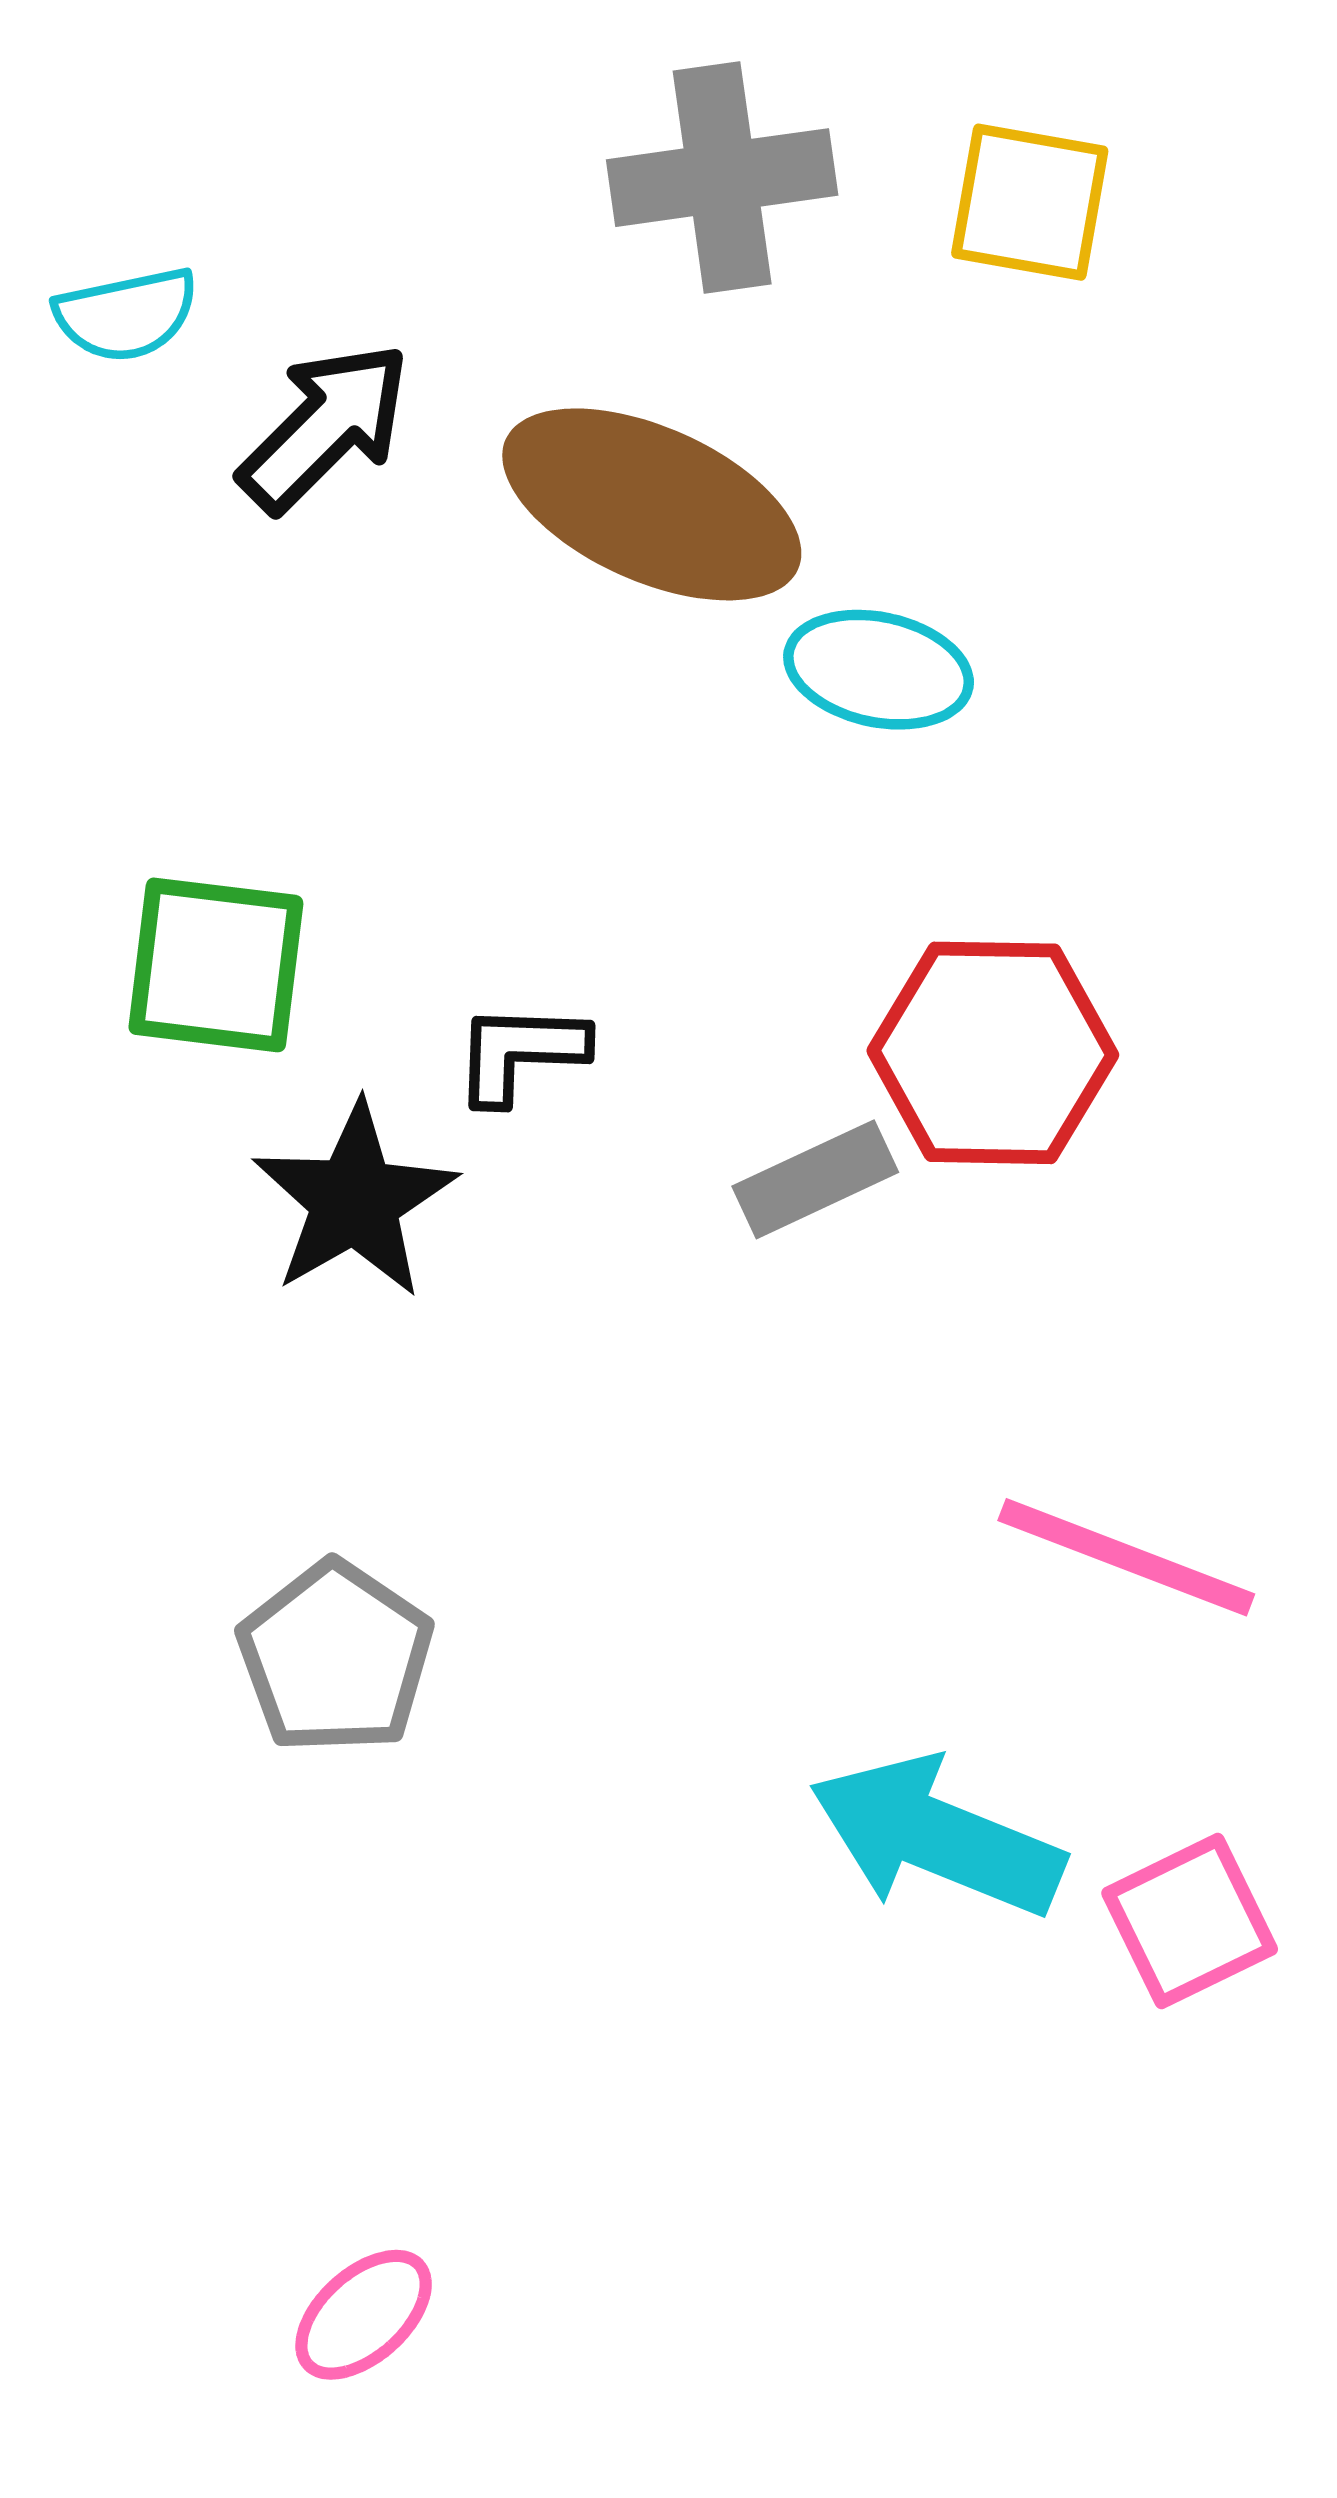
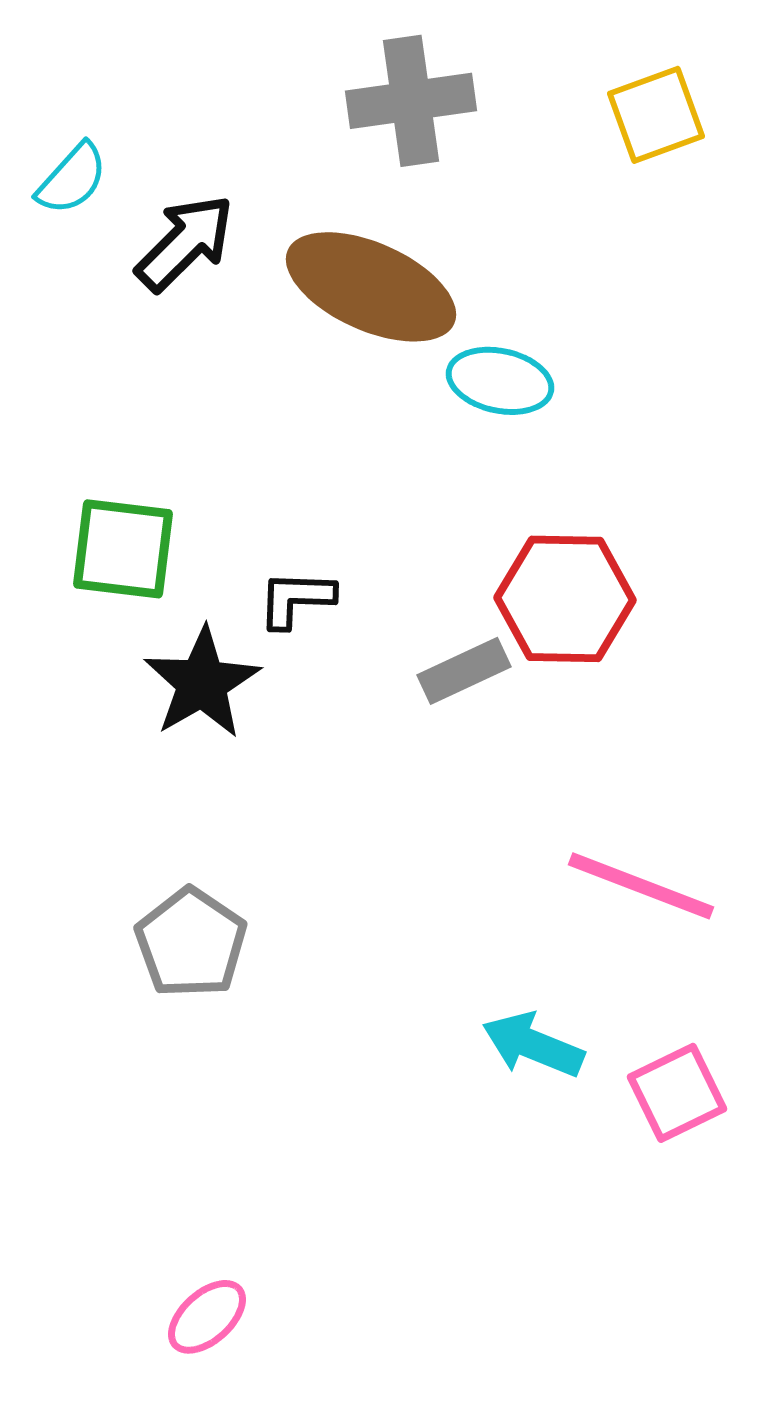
yellow square: (1030, 202) -> (656, 115), moved, turned -30
cyan semicircle: (126, 315) -> (72, 179), turned -36
cyan arrow: (937, 1837) -> (533, 1045), size x0.7

